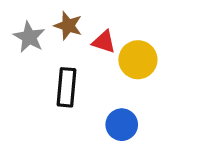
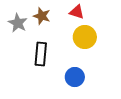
red triangle: (104, 42) -> (77, 12), moved

